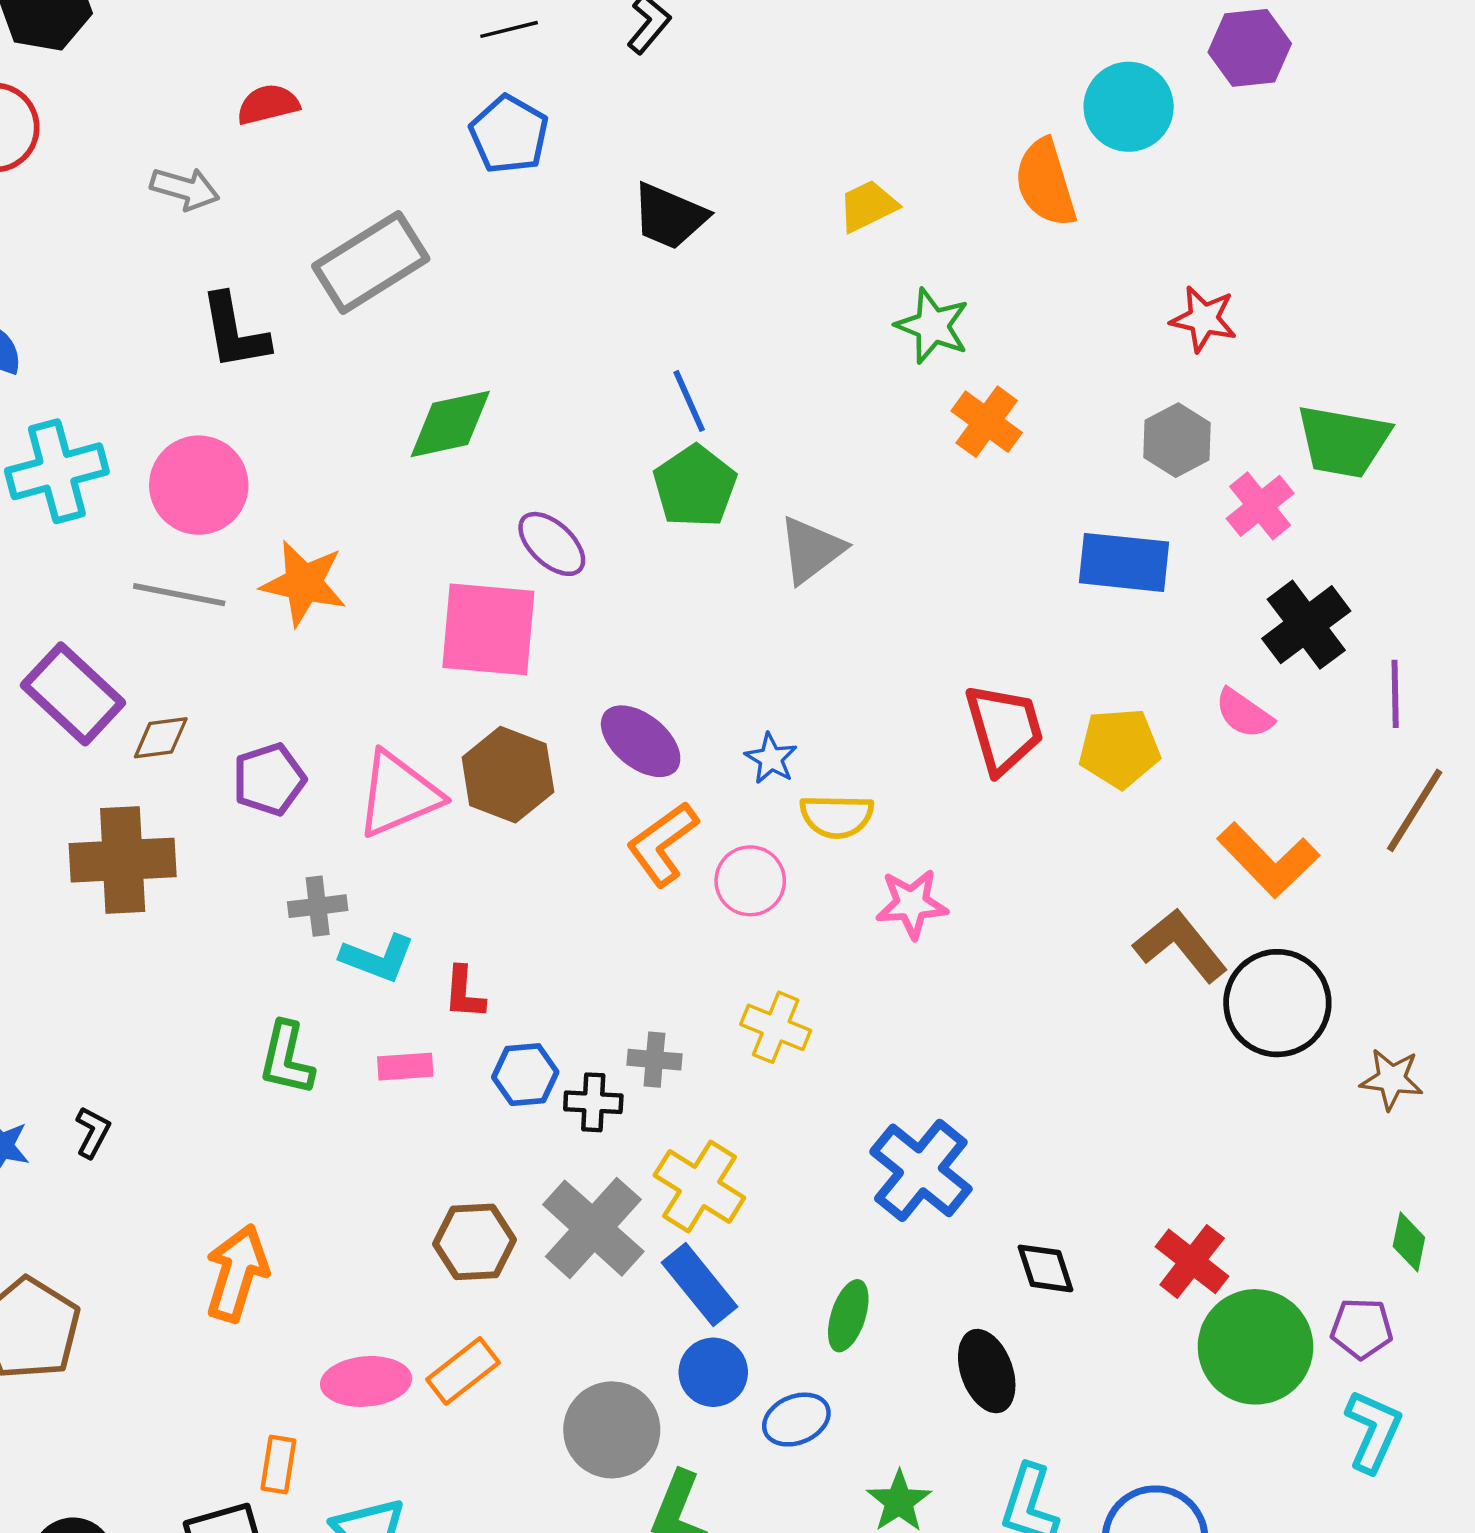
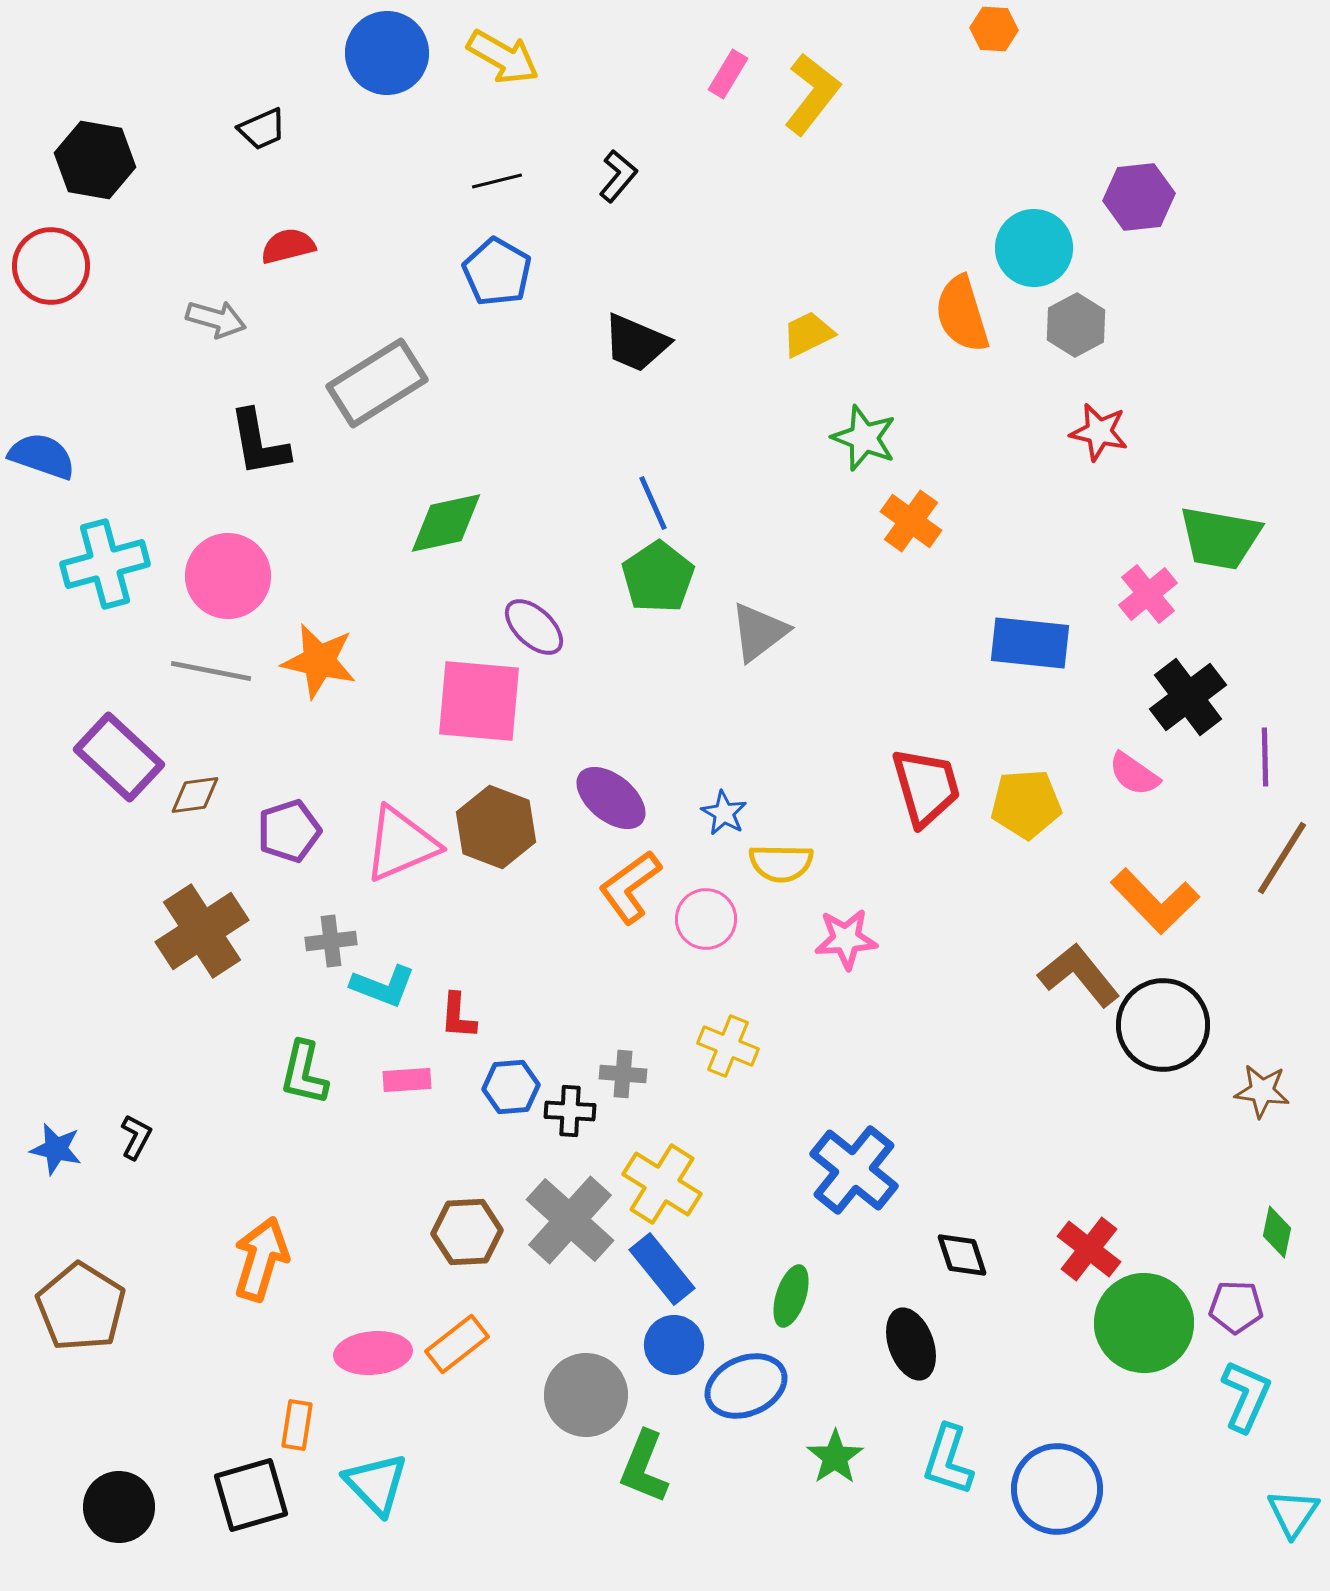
gray hexagon: (1177, 440) -> (1076, 325), moved
brown cross: (123, 860) -> (202, 931), moved, turned -30
blue ellipse: (796, 1420) -> (746, 1386), size x1.4

